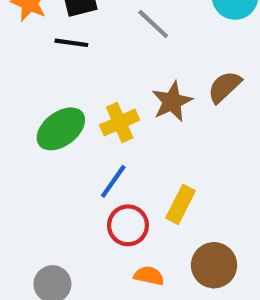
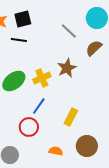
gray line: (153, 24) -> (69, 31), moved
brown semicircle: (224, 87) -> (94, 48), moved
red circle: (128, 225) -> (29, 127), moved

